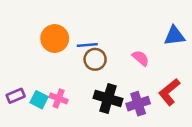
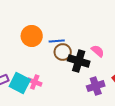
black cross: (108, 98) -> (79, 61), moved
cyan square: (39, 100) -> (20, 83), size x1.5

